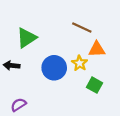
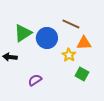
blue circle: (54, 68) -> (47, 38), moved
purple semicircle: (18, 105) -> (35, 80), moved

